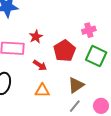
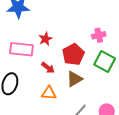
brown triangle: (76, 85) -> (74, 79), moved

